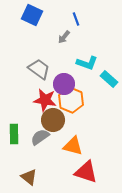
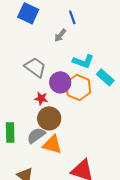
red star: (45, 100) -> (41, 98), size x0.6
orange hexagon: (71, 100) -> (78, 87), moved
orange triangle: (73, 146) -> (52, 145), moved

